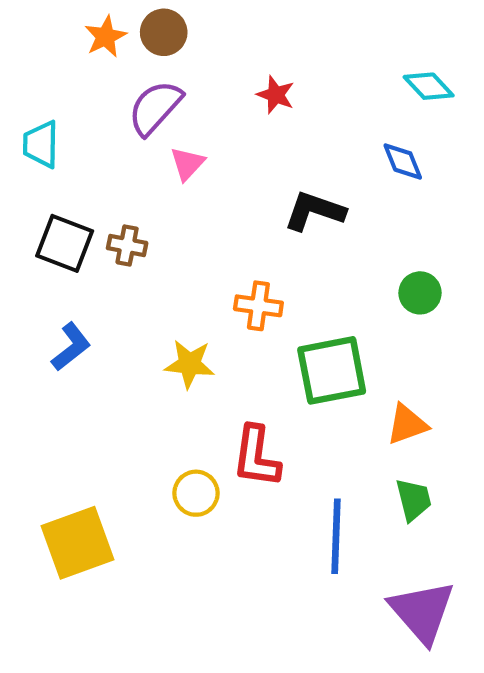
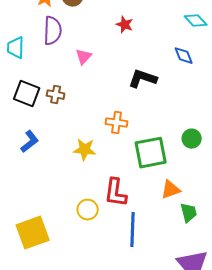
purple semicircle: (155, 108) -> (53, 31), moved, turned 140
green circle: (420, 293) -> (192, 139), moved
orange triangle: (407, 424) -> (171, 190), moved
blue line: (336, 536) -> (133, 230), moved

